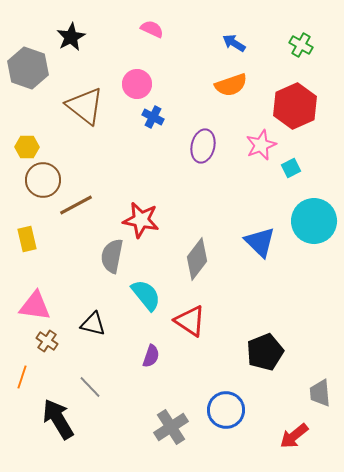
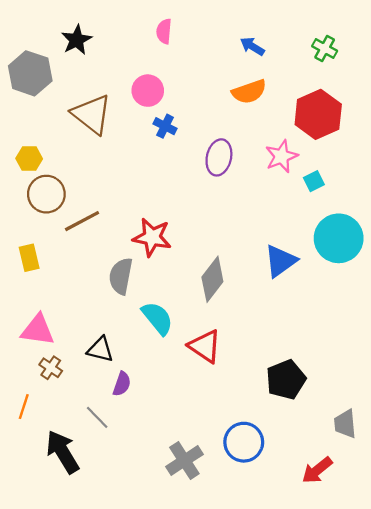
pink semicircle: (152, 29) -> (164, 31), turned -110
blue triangle: (260, 242) -> (280, 261), turned 40
purple semicircle: (151, 356) -> (122, 384), moved

